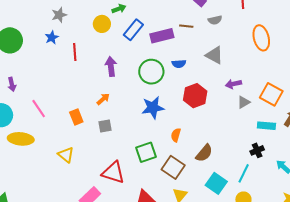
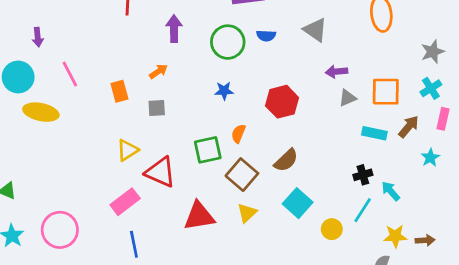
orange square: (271, 94) -> (386, 92), turned -35
red hexagon: (195, 96) -> (282, 102), moved
blue star: (153, 108) -> (224, 91), size x0.6
orange semicircle: (176, 135) -> (238, 134), moved
black cross: (257, 150) -> (363, 175), moved
yellow triangle: (66, 155) -> (128, 150), moved, turned 42
cyan line: (244, 173) -> (363, 210), moved

